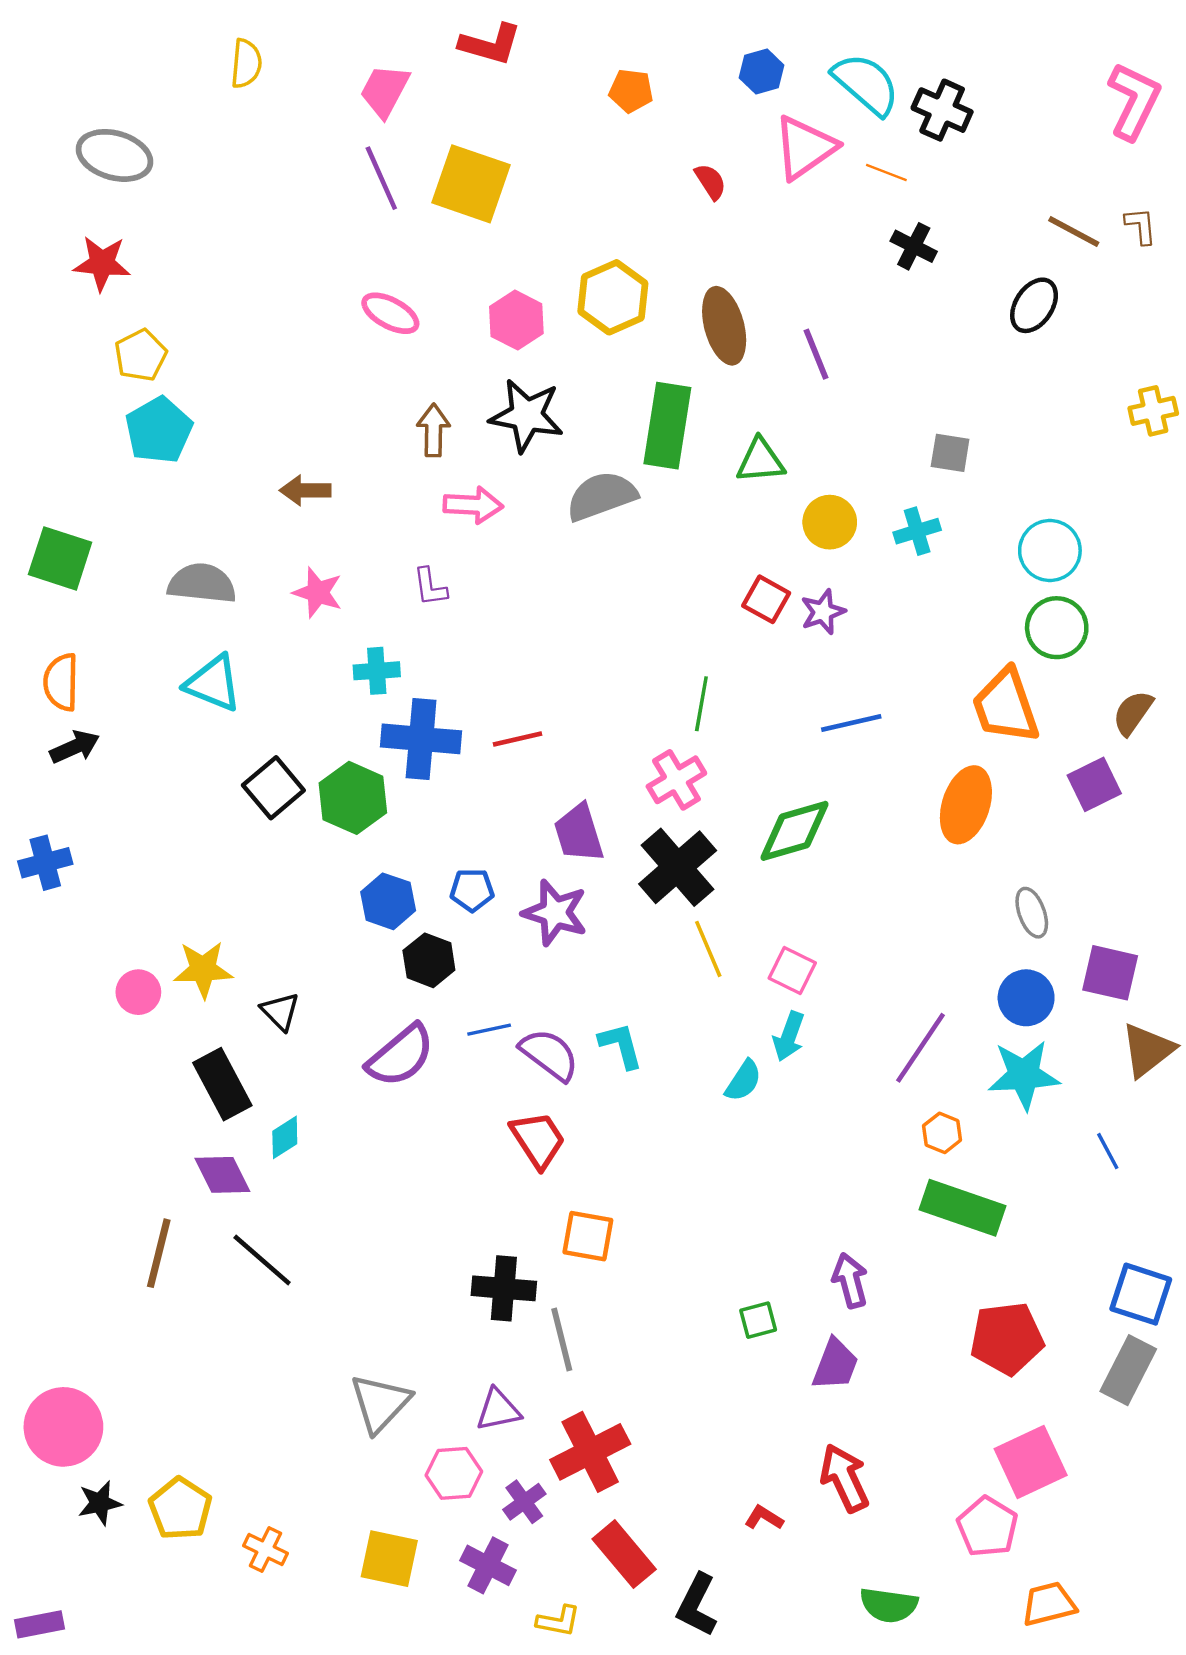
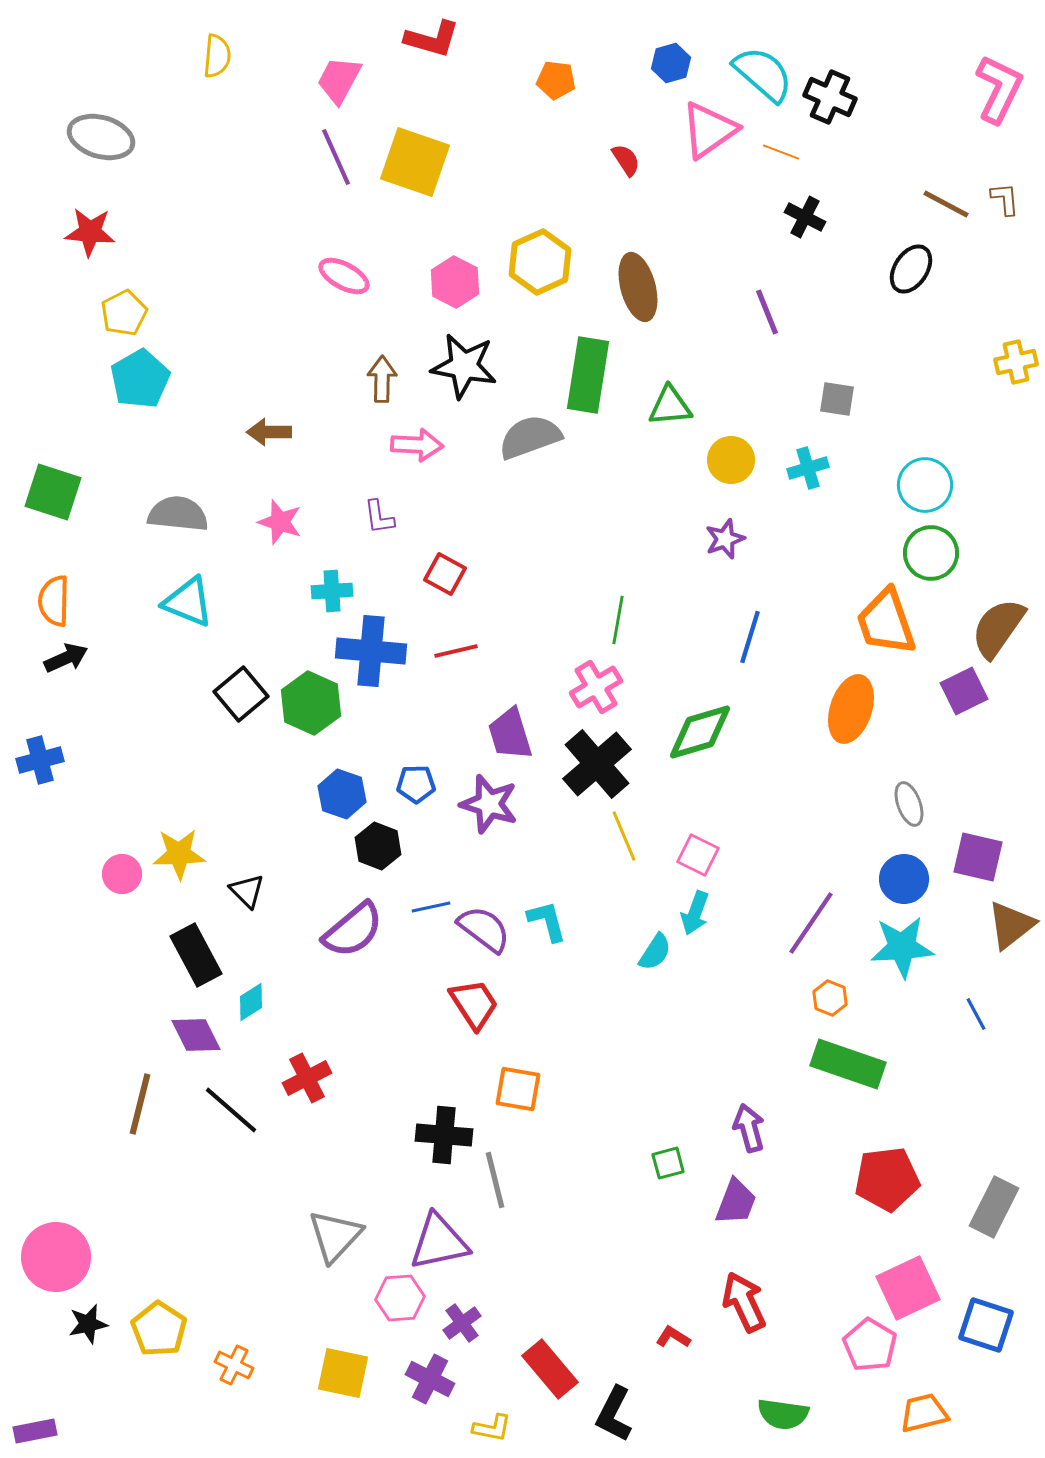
purple line: (816, 354) -> (767, 312), moved
red square: (766, 599) -> (445, 574), moved
brown semicircle: (1133, 713) -> (998, 628), size x1.5
blue line: (851, 723) -> (750, 637), turned -60
blue square: (1141, 1294) -> (986, 1325), moved
purple triangle: (498, 1410) -> (439, 1242), size x1.5
red cross: (590, 1452) -> (307, 1078), moved, size x0.7

